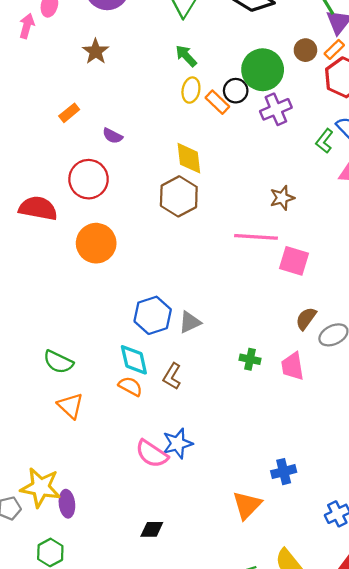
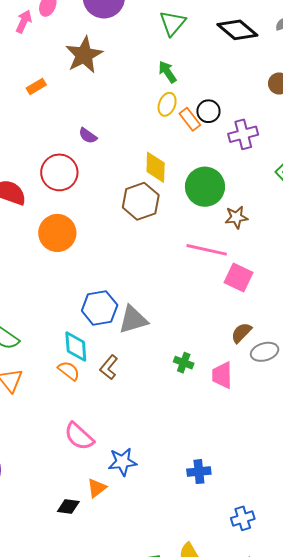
brown star: (96, 51) -> (84, 55), size x1.5
green circle: (263, 70) -> (205, 187), moved
orange rectangle: (69, 113) -> (36, 86), moved
gray triangle: (190, 322) -> (133, 320), size x1.4
blue star: (177, 443) -> (122, 462), moved
orange triangle: (247, 505) -> (97, 488), moved, size x0.7

